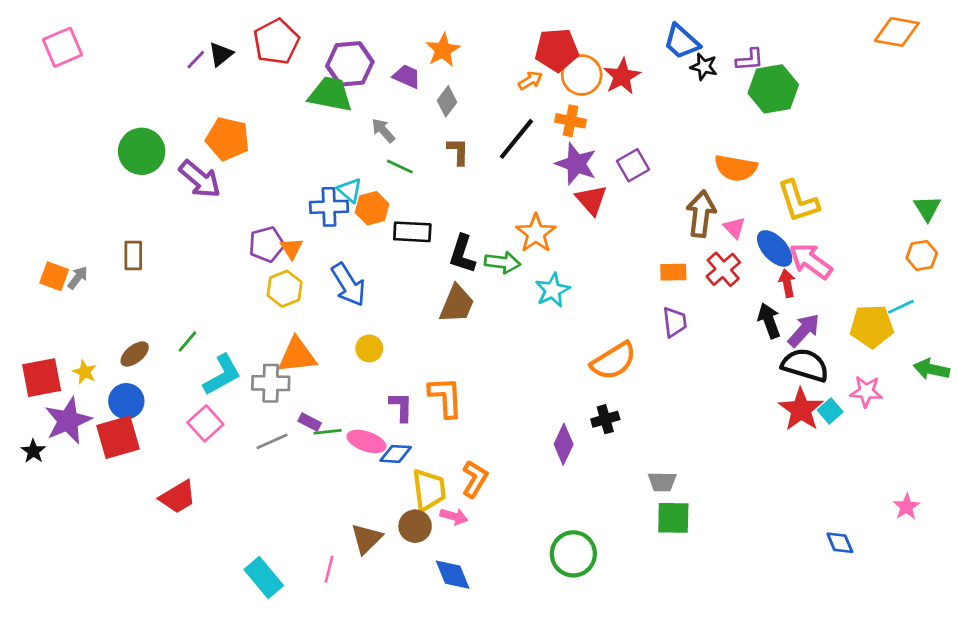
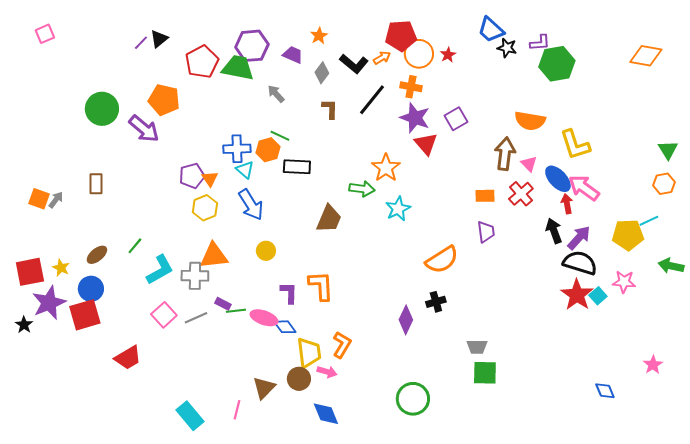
orange diamond: (897, 32) -> (646, 56), moved
red pentagon: (276, 42) -> (202, 62), moved
pink square: (62, 47) -> (45, 34), size x0.7
orange star: (443, 50) -> (319, 36), size x0.7
red star: (622, 76) -> (448, 55), size x0.6
green line: (400, 167) -> (280, 136), moved
cyan triangle: (350, 190) -> (245, 170), moved
black L-shape: (462, 254) -> (354, 64), moved, turned -68
pink square: (205, 423) -> (164, 315), moved
blue diamond: (396, 454) -> (285, 327), turned 50

